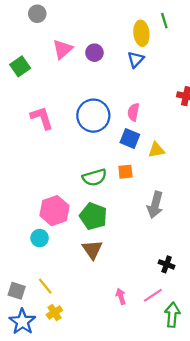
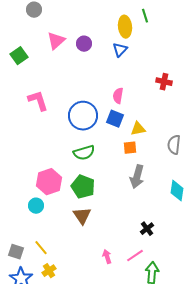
blue circle: (93, 116) -> (83, 116), moved
orange square: (125, 172) -> (130, 148), moved
black cross: (167, 264) -> (147, 229), turned 32

